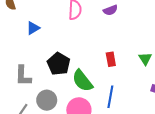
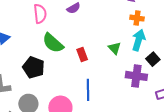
green semicircle: (82, 81) -> (53, 43), moved

